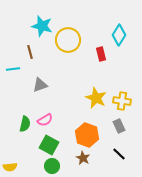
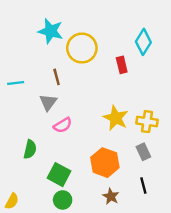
brown line: (30, 52) -> (57, 77), moved
gray triangle: (40, 85) -> (48, 102), turned -35
pink semicircle: (45, 120) -> (63, 125), moved
black line: (119, 154) -> (143, 185), turned 32
brown star: (83, 158) -> (111, 196), moved
yellow semicircle: (10, 167) -> (12, 201), turned -56

